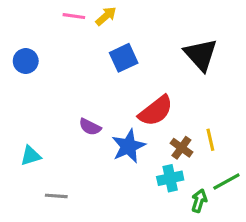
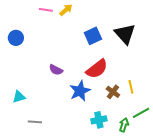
blue square: (124, 58) -> (93, 36), moved
purple semicircle: (90, 127) -> (56, 70), moved
cyan cross: (170, 178) -> (99, 120), moved

